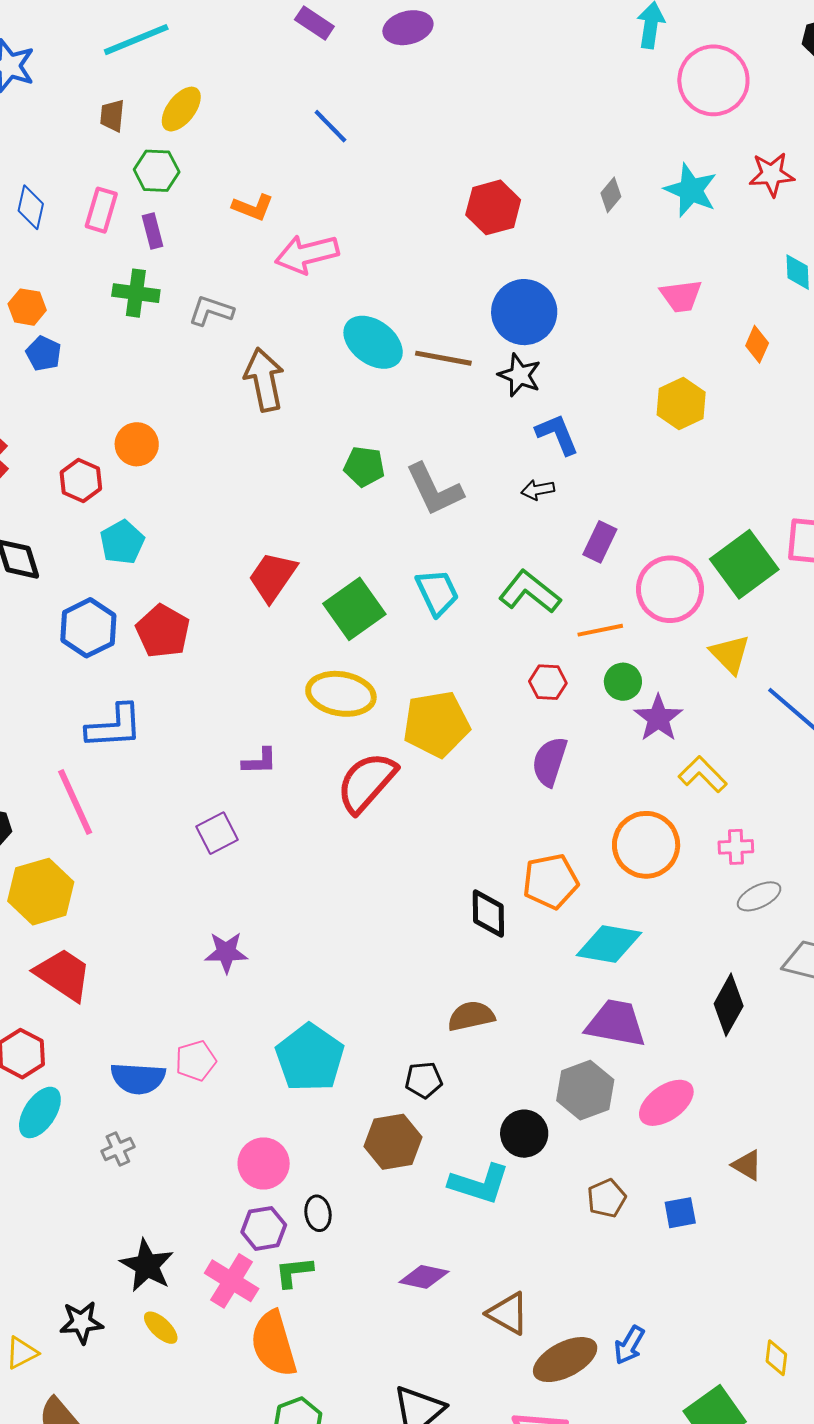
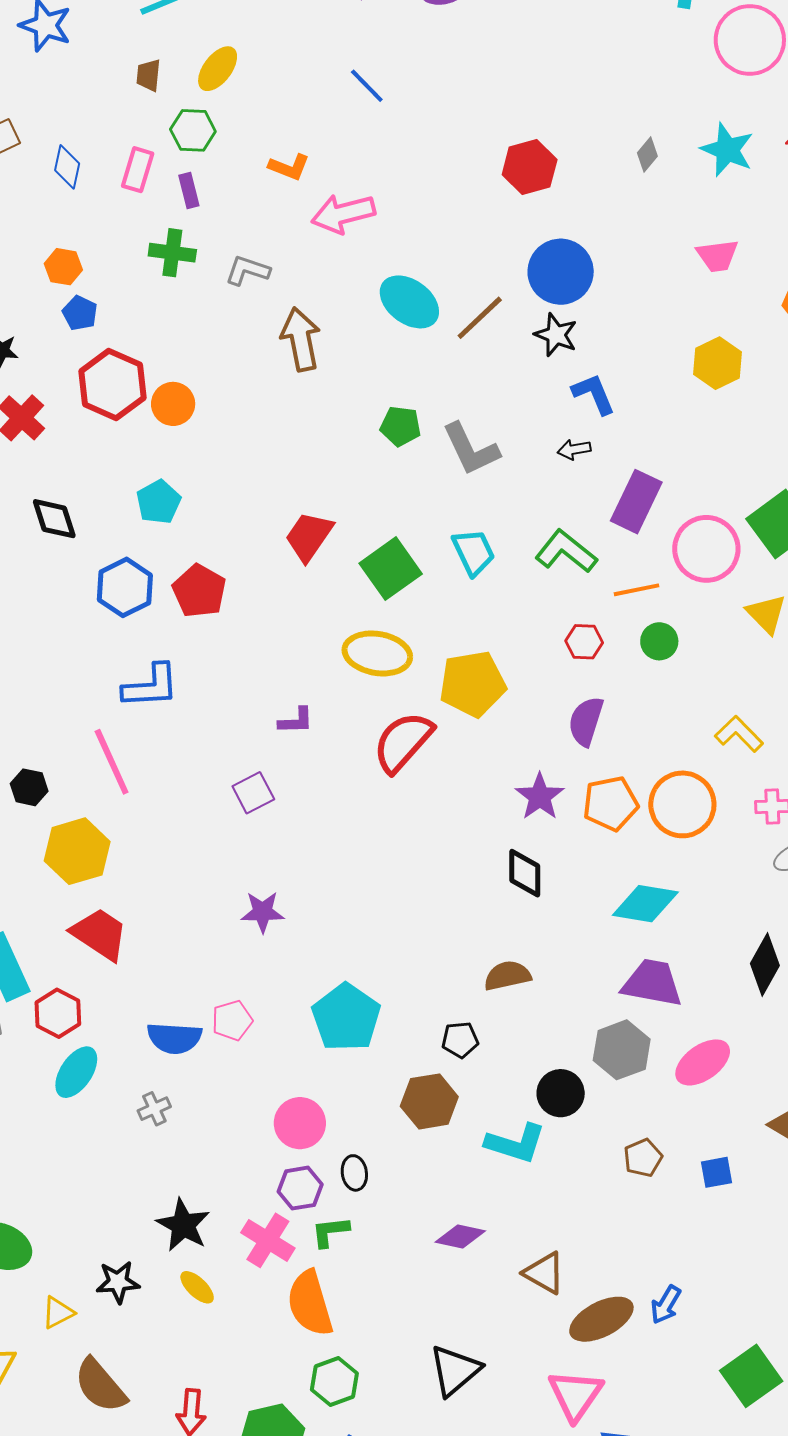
brown line: (443, 358) -> (480, 318), turned -54
red hexagon: (81, 480) -> (112, 385), moved, size x1.6
purple rectangle: (600, 542) -> (636, 502), size x1.5
purple star: (658, 718) -> (540, 797), moved
orange pentagon: (551, 881) -> (611, 803), moved

